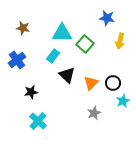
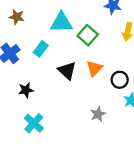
cyan rectangle: (53, 56) -> (41, 49), moved
orange triangle: (91, 83) -> (94, 68), moved

